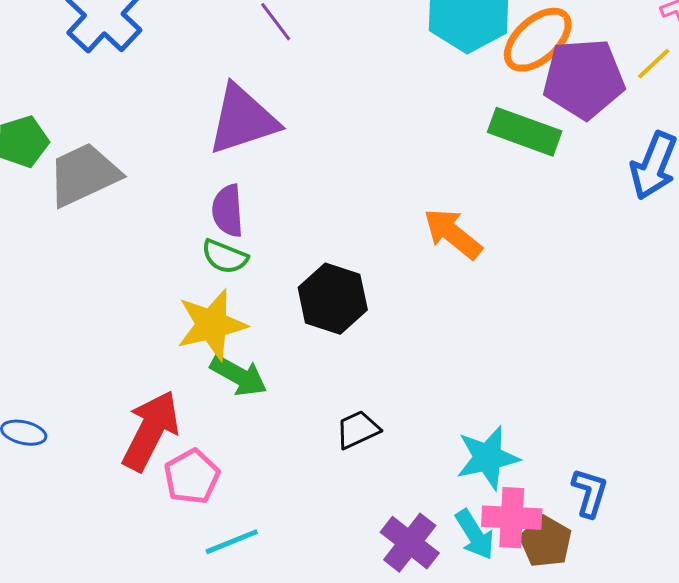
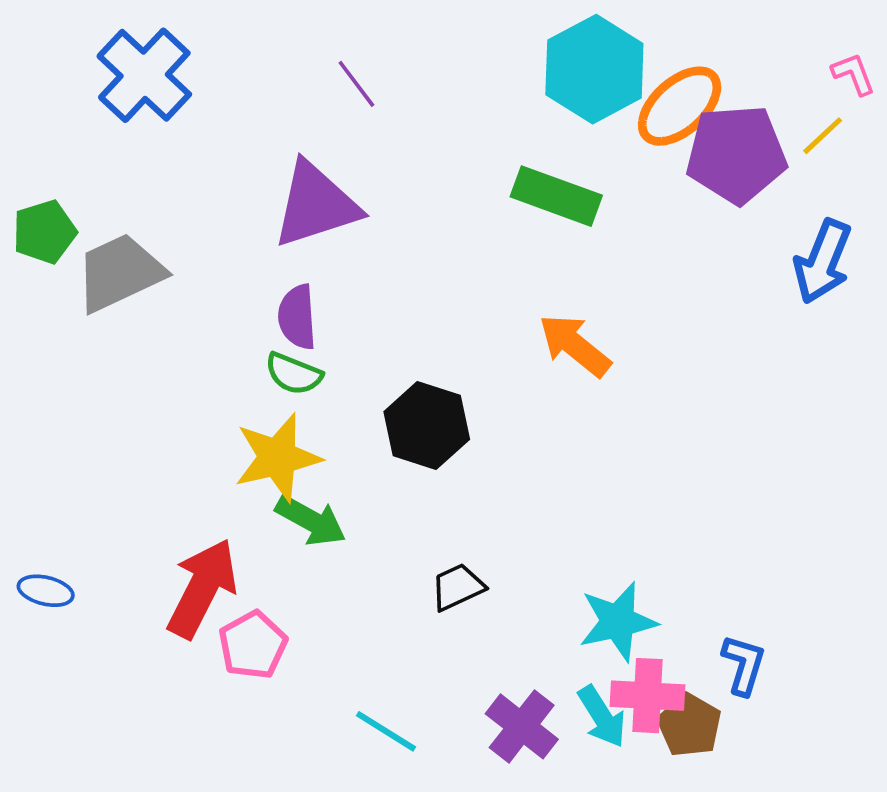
green rectangle: (525, 132) -> (556, 196), moved
cyan line: (232, 542) -> (386, 731), moved, turned 54

